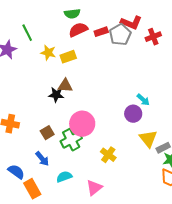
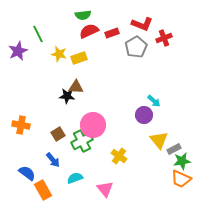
gray pentagon: (120, 35) -> (136, 47), moved
pink triangle: (94, 188) -> (105, 189), turned -30

